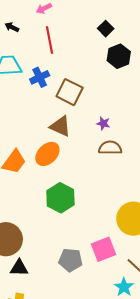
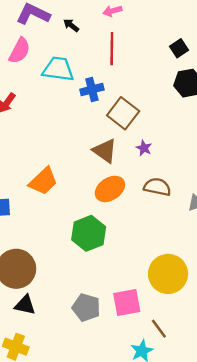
purple star: (103, 123) -> (144, 148), moved
orange ellipse: (47, 154) -> (110, 189), moved

